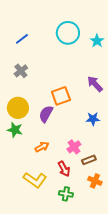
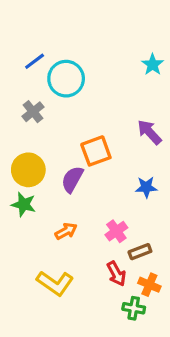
cyan circle: (68, 33) -> (66, 79), moved
red arrow: (64, 169) -> (116, 274), moved
green cross: (66, 194) -> (134, 308), moved

